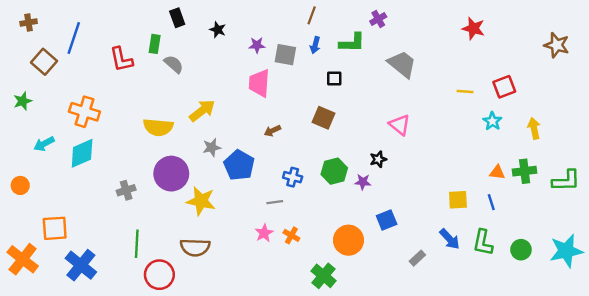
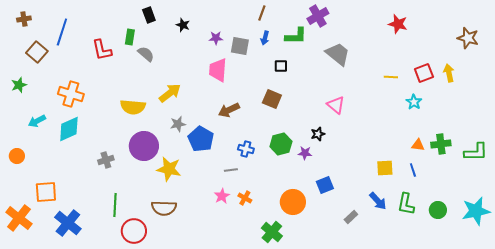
purple cross: (378, 19) -> (318, 16), size x1.5
yellow arrow: (534, 128) -> (449, 73), moved
brown arrow: (272, 131) -> (229, 110), size x1.5

